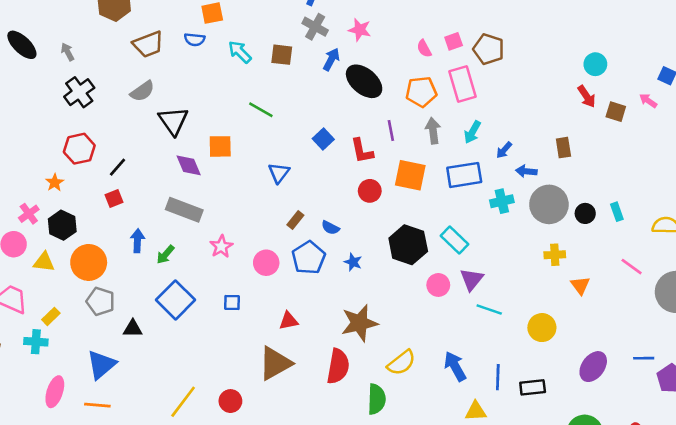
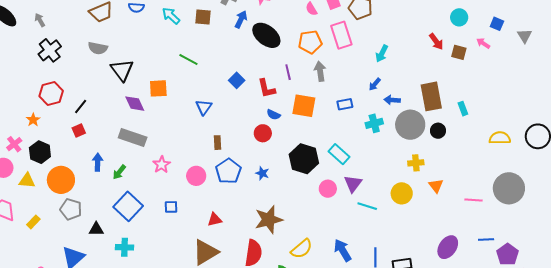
cyan circle: (595, 64) -> (459, 17), moved
gray semicircle: (142, 91) -> (98, 48), turned 48
cyan arrow: (472, 132) -> (382, 54), moved
brown rectangle: (563, 148) -> (431, 96), moved, size x1.8
blue rectangle: (464, 175) -> (345, 104), size x0.6
red circle: (370, 191) -> (263, 133), moved
cyan rectangle: (617, 212) -> (463, 109), moved
brown rectangle: (295, 220) -> (217, 143), turned -40
blue semicircle: (330, 228) -> (273, 115), moved
pink line: (632, 267) -> (473, 200), moved, turned -30
yellow circle: (542, 328) -> (402, 193), moved
cyan cross: (36, 342) -> (125, 247), moved

